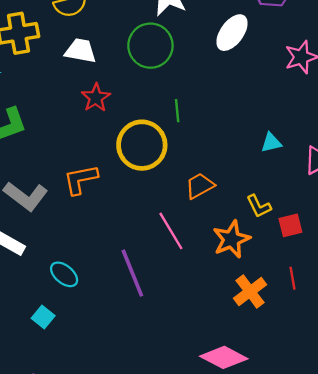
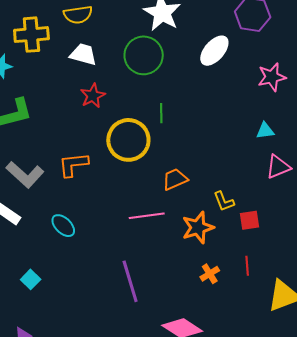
cyan triangle: (271, 143) -> (265, 131), moved
pink line: (171, 231) -> (147, 216), turned -72
purple line: (132, 273) -> (130, 281), moved
cyan ellipse: (64, 274) -> (63, 226), moved
orange cross: (250, 291) -> (210, 274), size x0.7

